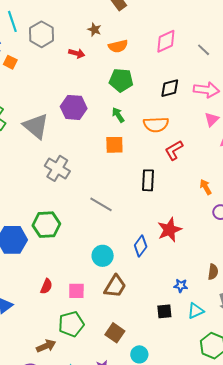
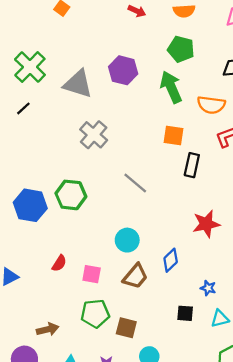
green arrow: (118, 115) -> (171, 87), size x1.8
gray triangle: (36, 126) -> (78, 84), turned -32
orange square: (114, 145) -> (173, 135), moved
blue diamond: (141, 246) -> (171, 260), moved
green pentagon: (71, 324) -> (95, 314), moved
brown square: (115, 333) -> (126, 328), turned -30

